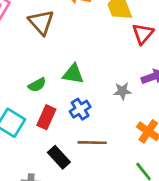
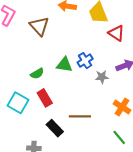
red triangle: (143, 34) -> (116, 33), turned -36
blue cross: (80, 109) -> (85, 61), moved
red rectangle: (46, 117) -> (45, 98), turned -54

